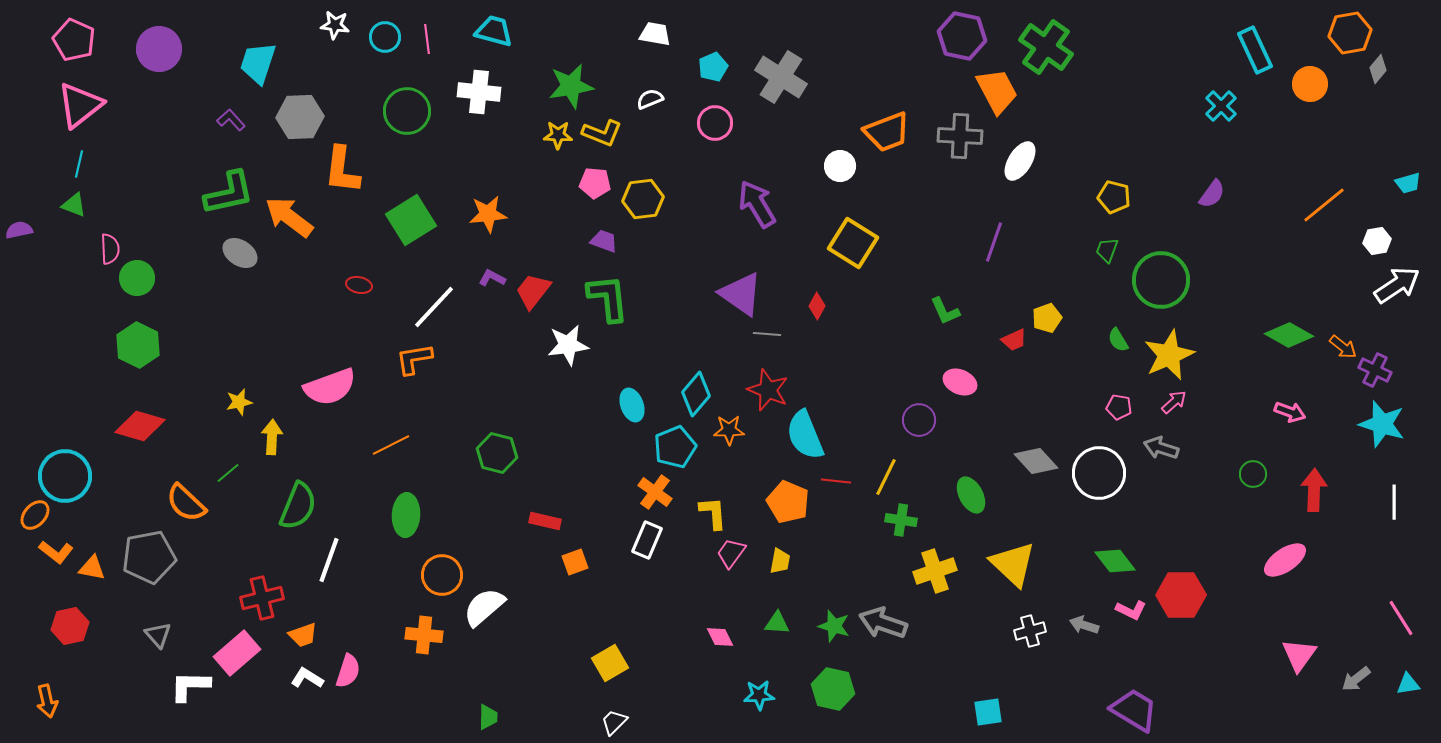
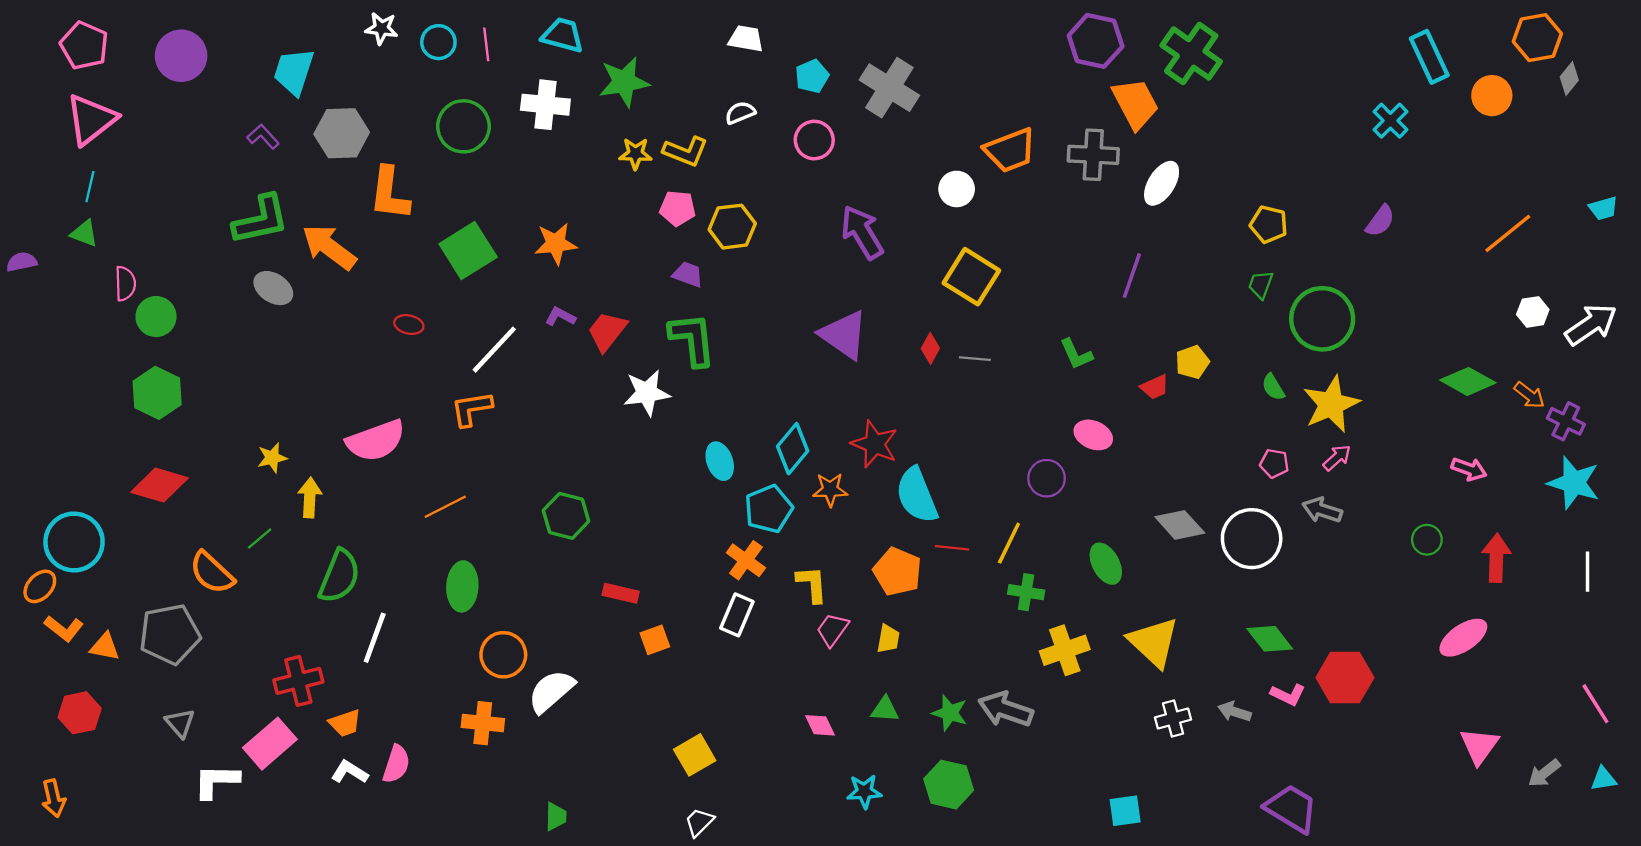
green star: (571, 86) -> (624, 82), moved
white hexagon: (1377, 241) -> (1533, 312), moved
gray line: (767, 334) -> (975, 359), moved

